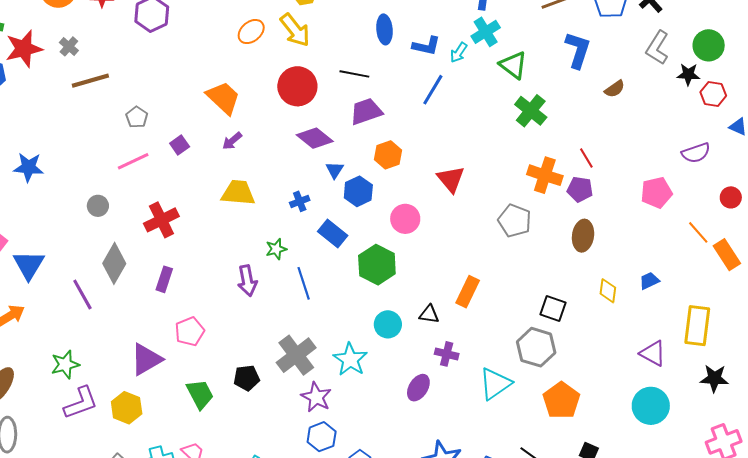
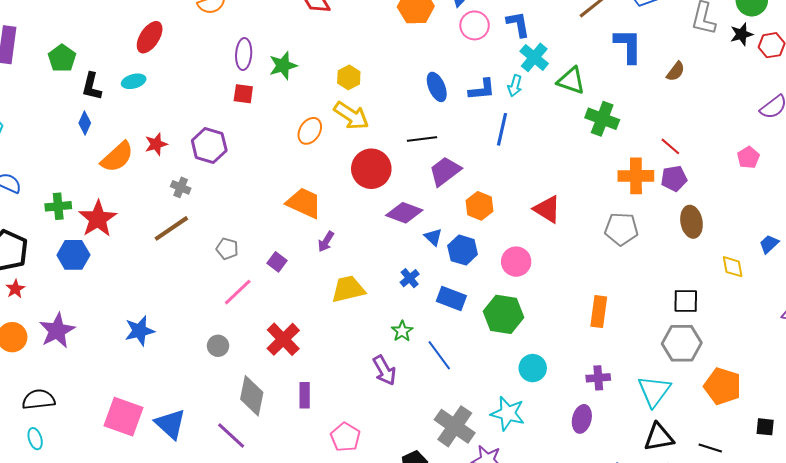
gray cross: (69, 46) -> (181, 187), moved
pink pentagon: (656, 193) -> (748, 157), size x0.7
black triangle: (429, 314) -> (659, 437), moved, size x1.5

